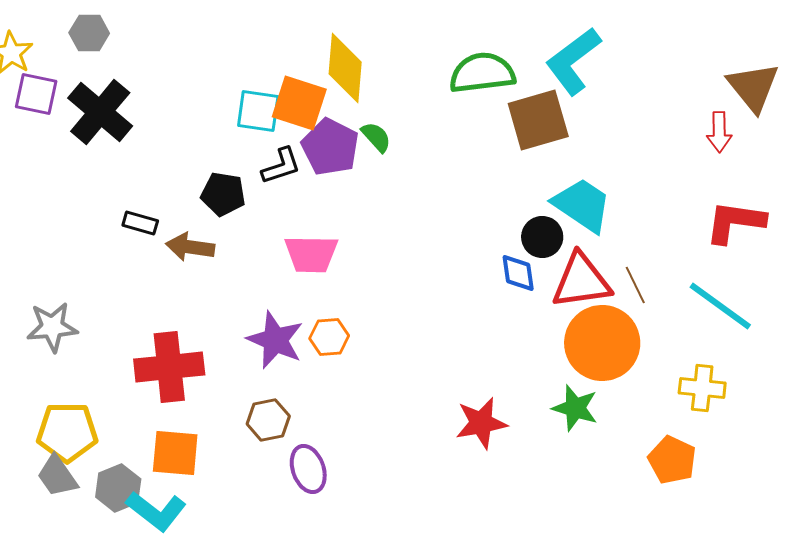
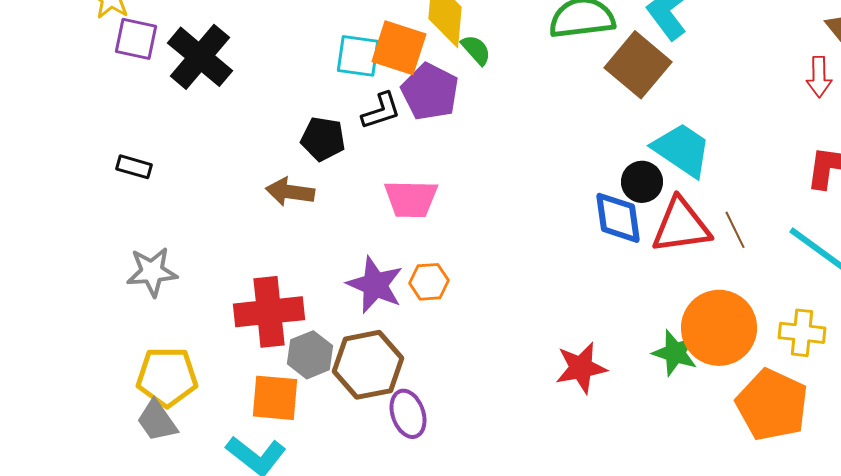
brown square: (538, 120) -> (638, 65), turned -34
green semicircle: (376, 137) -> (476, 50), moved
black rectangle: (140, 223) -> (134, 167), moved
blue diamond: (518, 273) -> (618, 218), size x1.4
orange circle: (602, 343) -> (719, 328), moved
brown hexagon: (268, 420) -> (368, 365), size x1.6
orange pentagon: (672, 460) -> (772, 405), size x1.5
gray hexagon: (118, 488) -> (310, 355), moved

